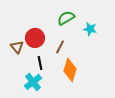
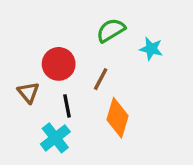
brown triangle: (17, 47) -> (28, 93), moved

